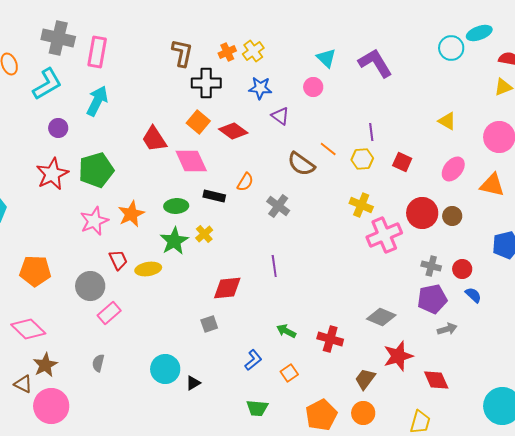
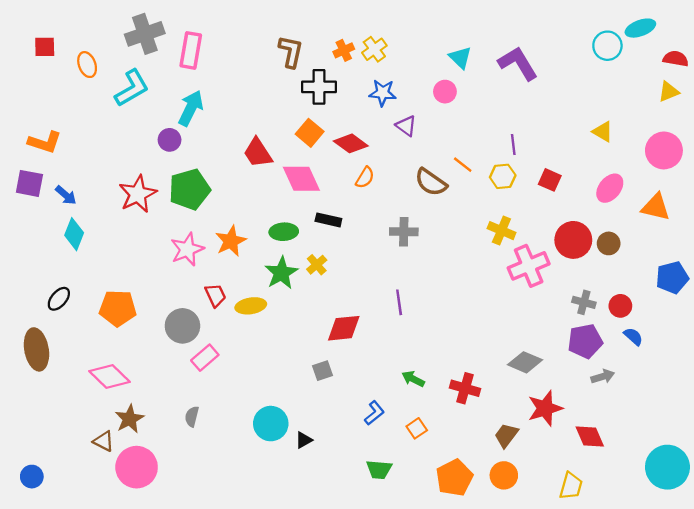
gray cross: (58, 38) -> (145, 34), turned -32
purple circle: (58, 128) -> (170, 140), moved
orange semicircle: (245, 182) -> (365, 178), moved
gray cross: (278, 206) -> (404, 232), turned -35

